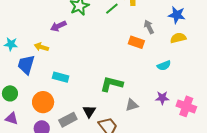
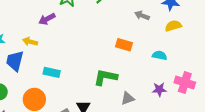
gray arrow: (149, 27) -> (142, 16), turned -40
orange rectangle: (136, 42) -> (124, 45), moved
cyan semicircle: (164, 65) -> (160, 55), turned -144
pink cross: (186, 106) -> (185, 83), moved

